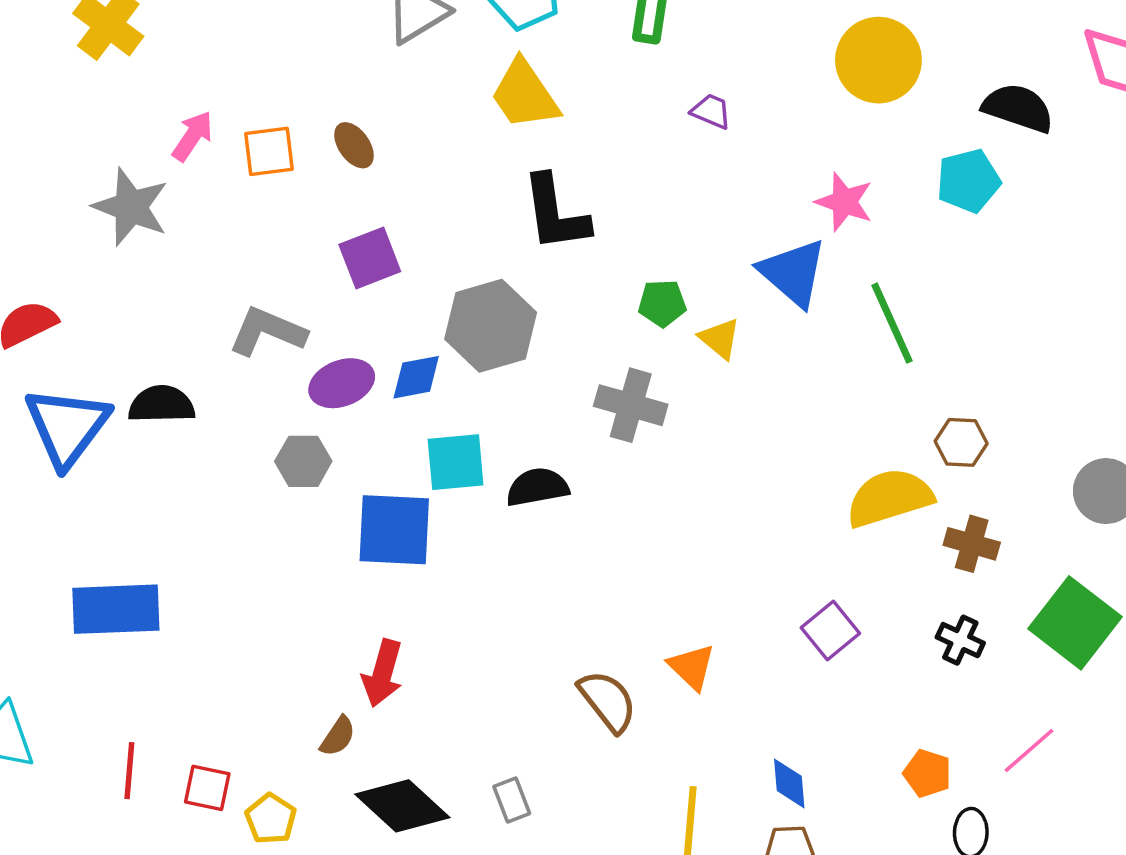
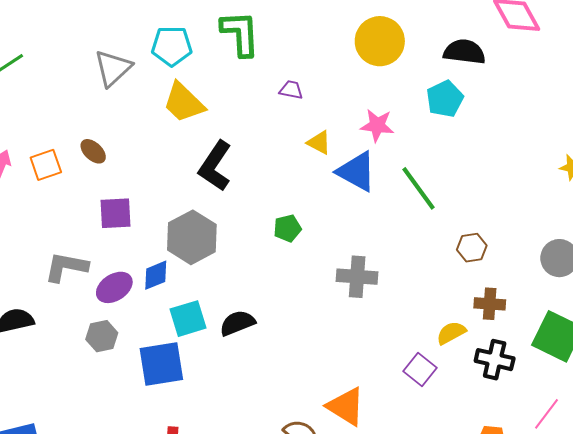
black L-shape: (555, 213) -> (215, 166), turned 54
purple square: (370, 258) -> (115, 213), turned 30
green pentagon: (662, 303) -> (287, 228), moved
yellow triangle: (720, 338) -> (319, 142), moved
gray cross: (631, 405) -> (357, 277), moved
yellow semicircle: (890, 498) -> (451, 333), moved, size x0.6
black cross: (960, 640) -> (495, 360), size x1.4
orange triangle: (692, 667) -> (346, 406), size x1.4

